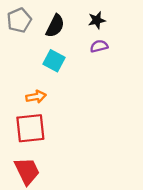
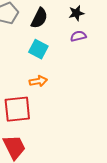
orange arrow: (36, 97) -> (38, 81), moved

